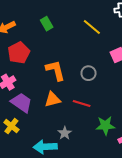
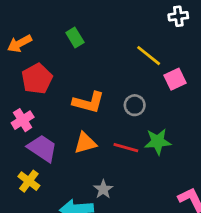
yellow line: (92, 27) -> (149, 56), moved
orange L-shape: (55, 70) -> (88, 102), turned 120
green star: (105, 126) -> (158, 142), moved

